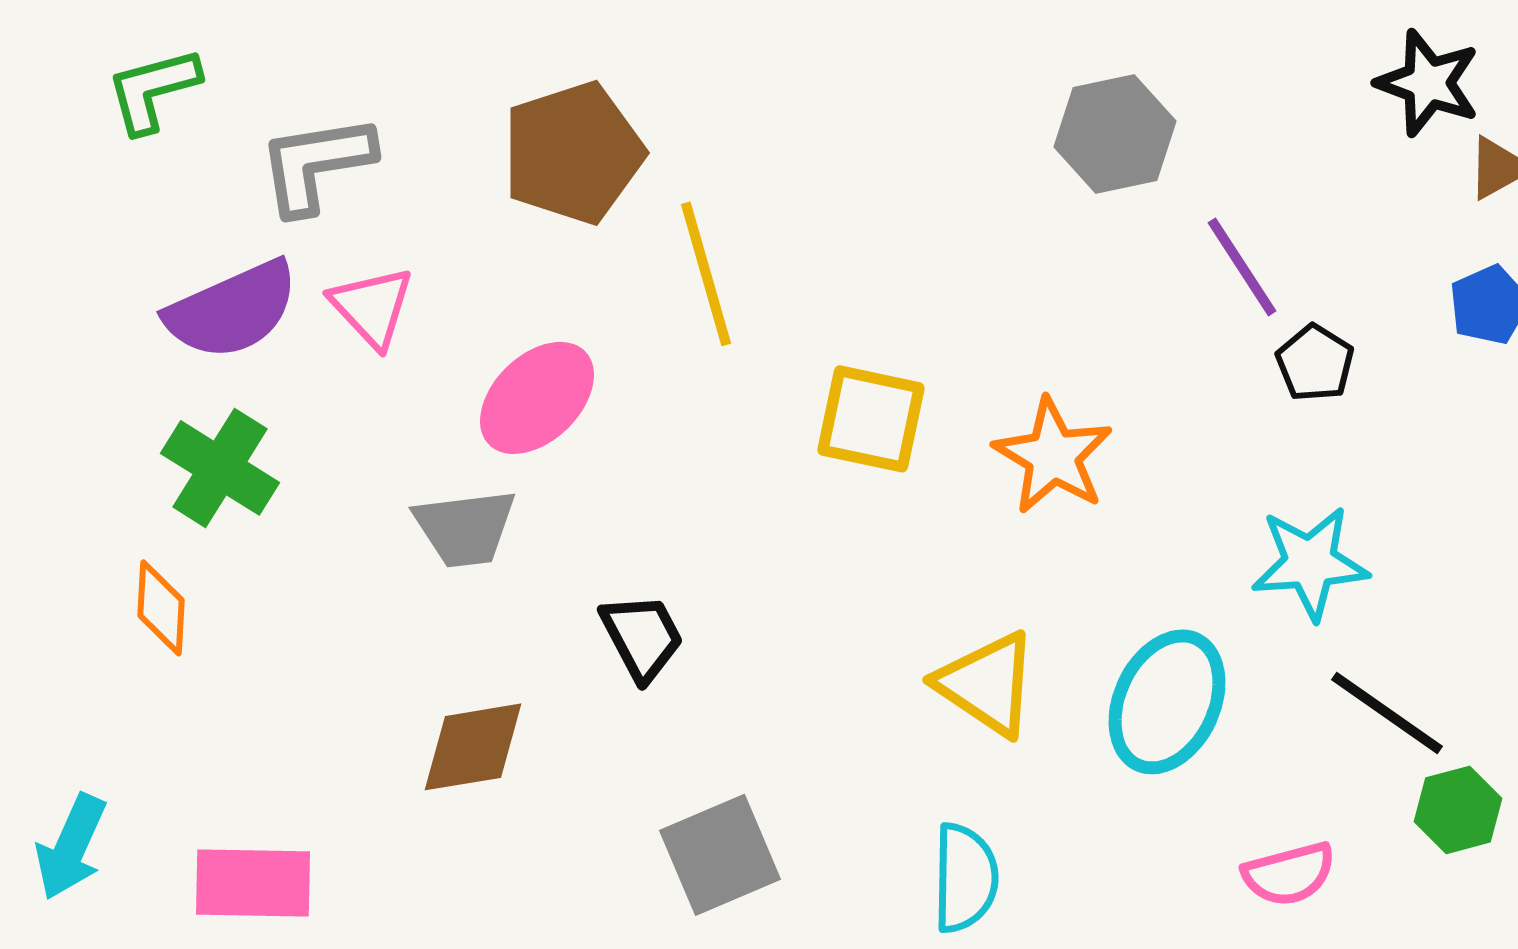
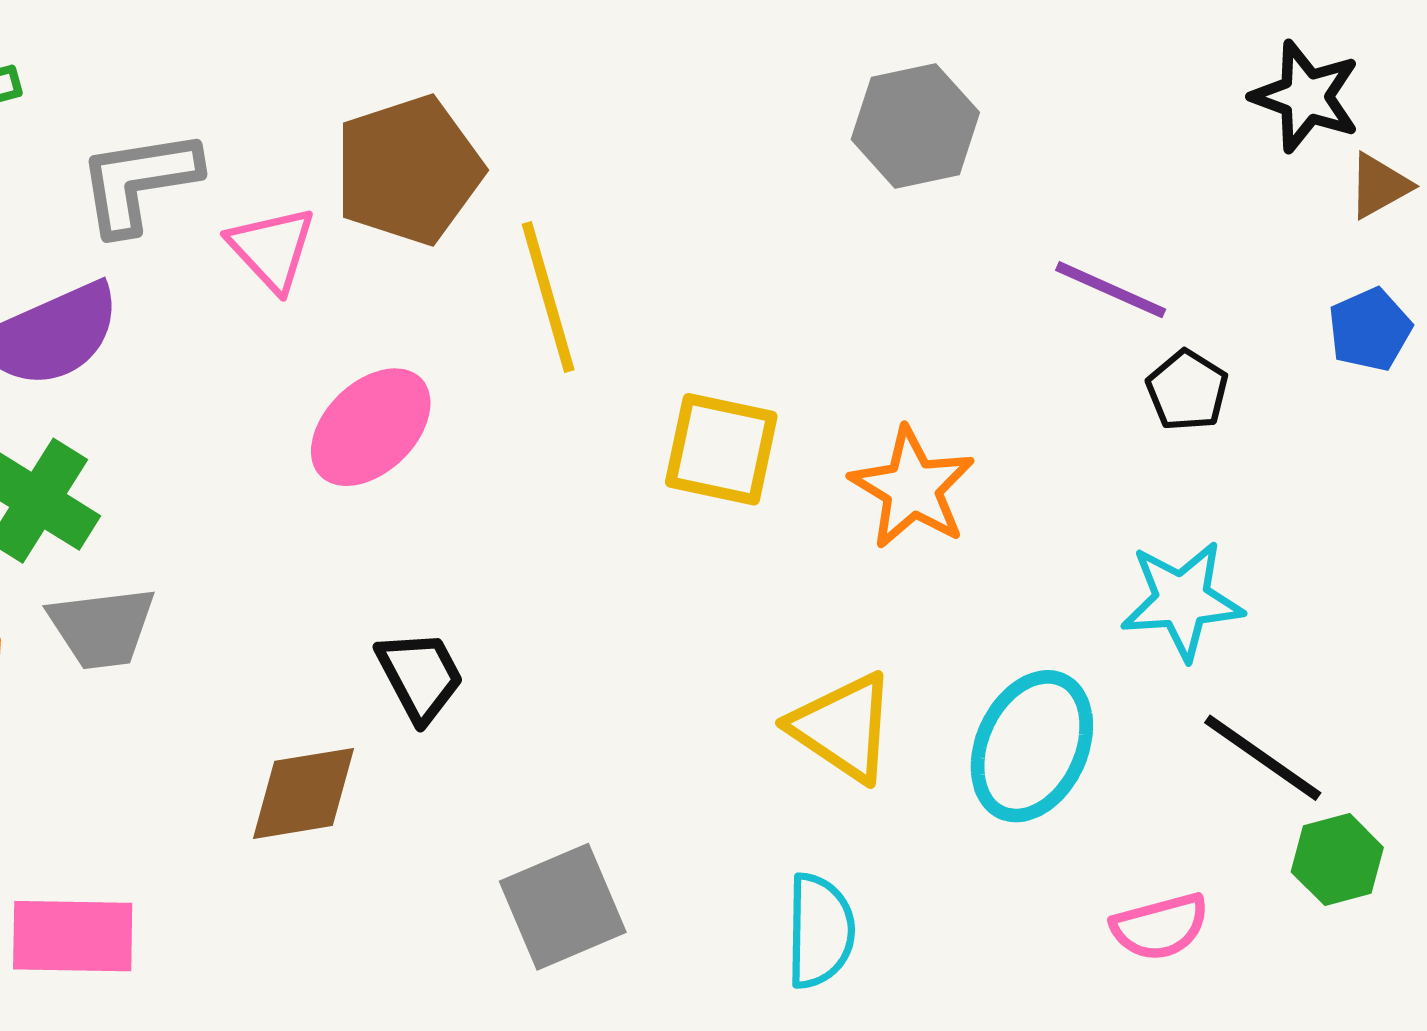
gray hexagon: (1115, 134) -> (915, 126), moved
purple line: (1242, 267) -> (1111, 290), turned -33
pink triangle: (372, 307) -> (272, 249), moved
gray trapezoid: (465, 528) -> (102, 628), moved
black trapezoid: (642, 637) -> (420, 676), moved

